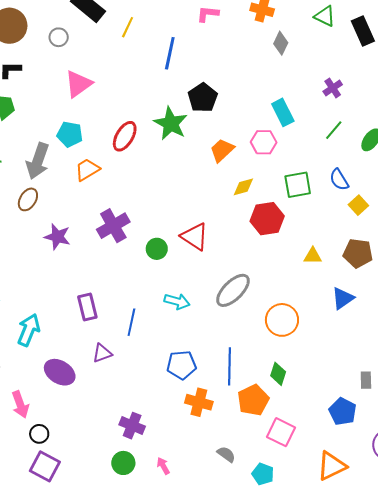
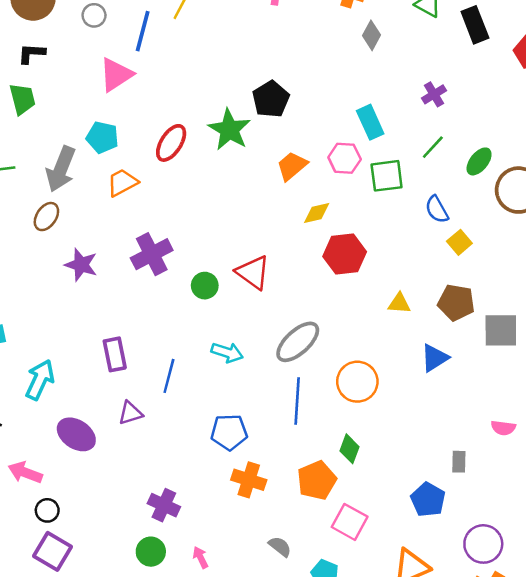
blue line: (170, 53) -> (143, 31), moved
green square: (298, 185) -> (387, 176), moved
blue line: (230, 366) -> (297, 401), moved
pink arrow: (20, 404) -> (25, 473), turned 128

